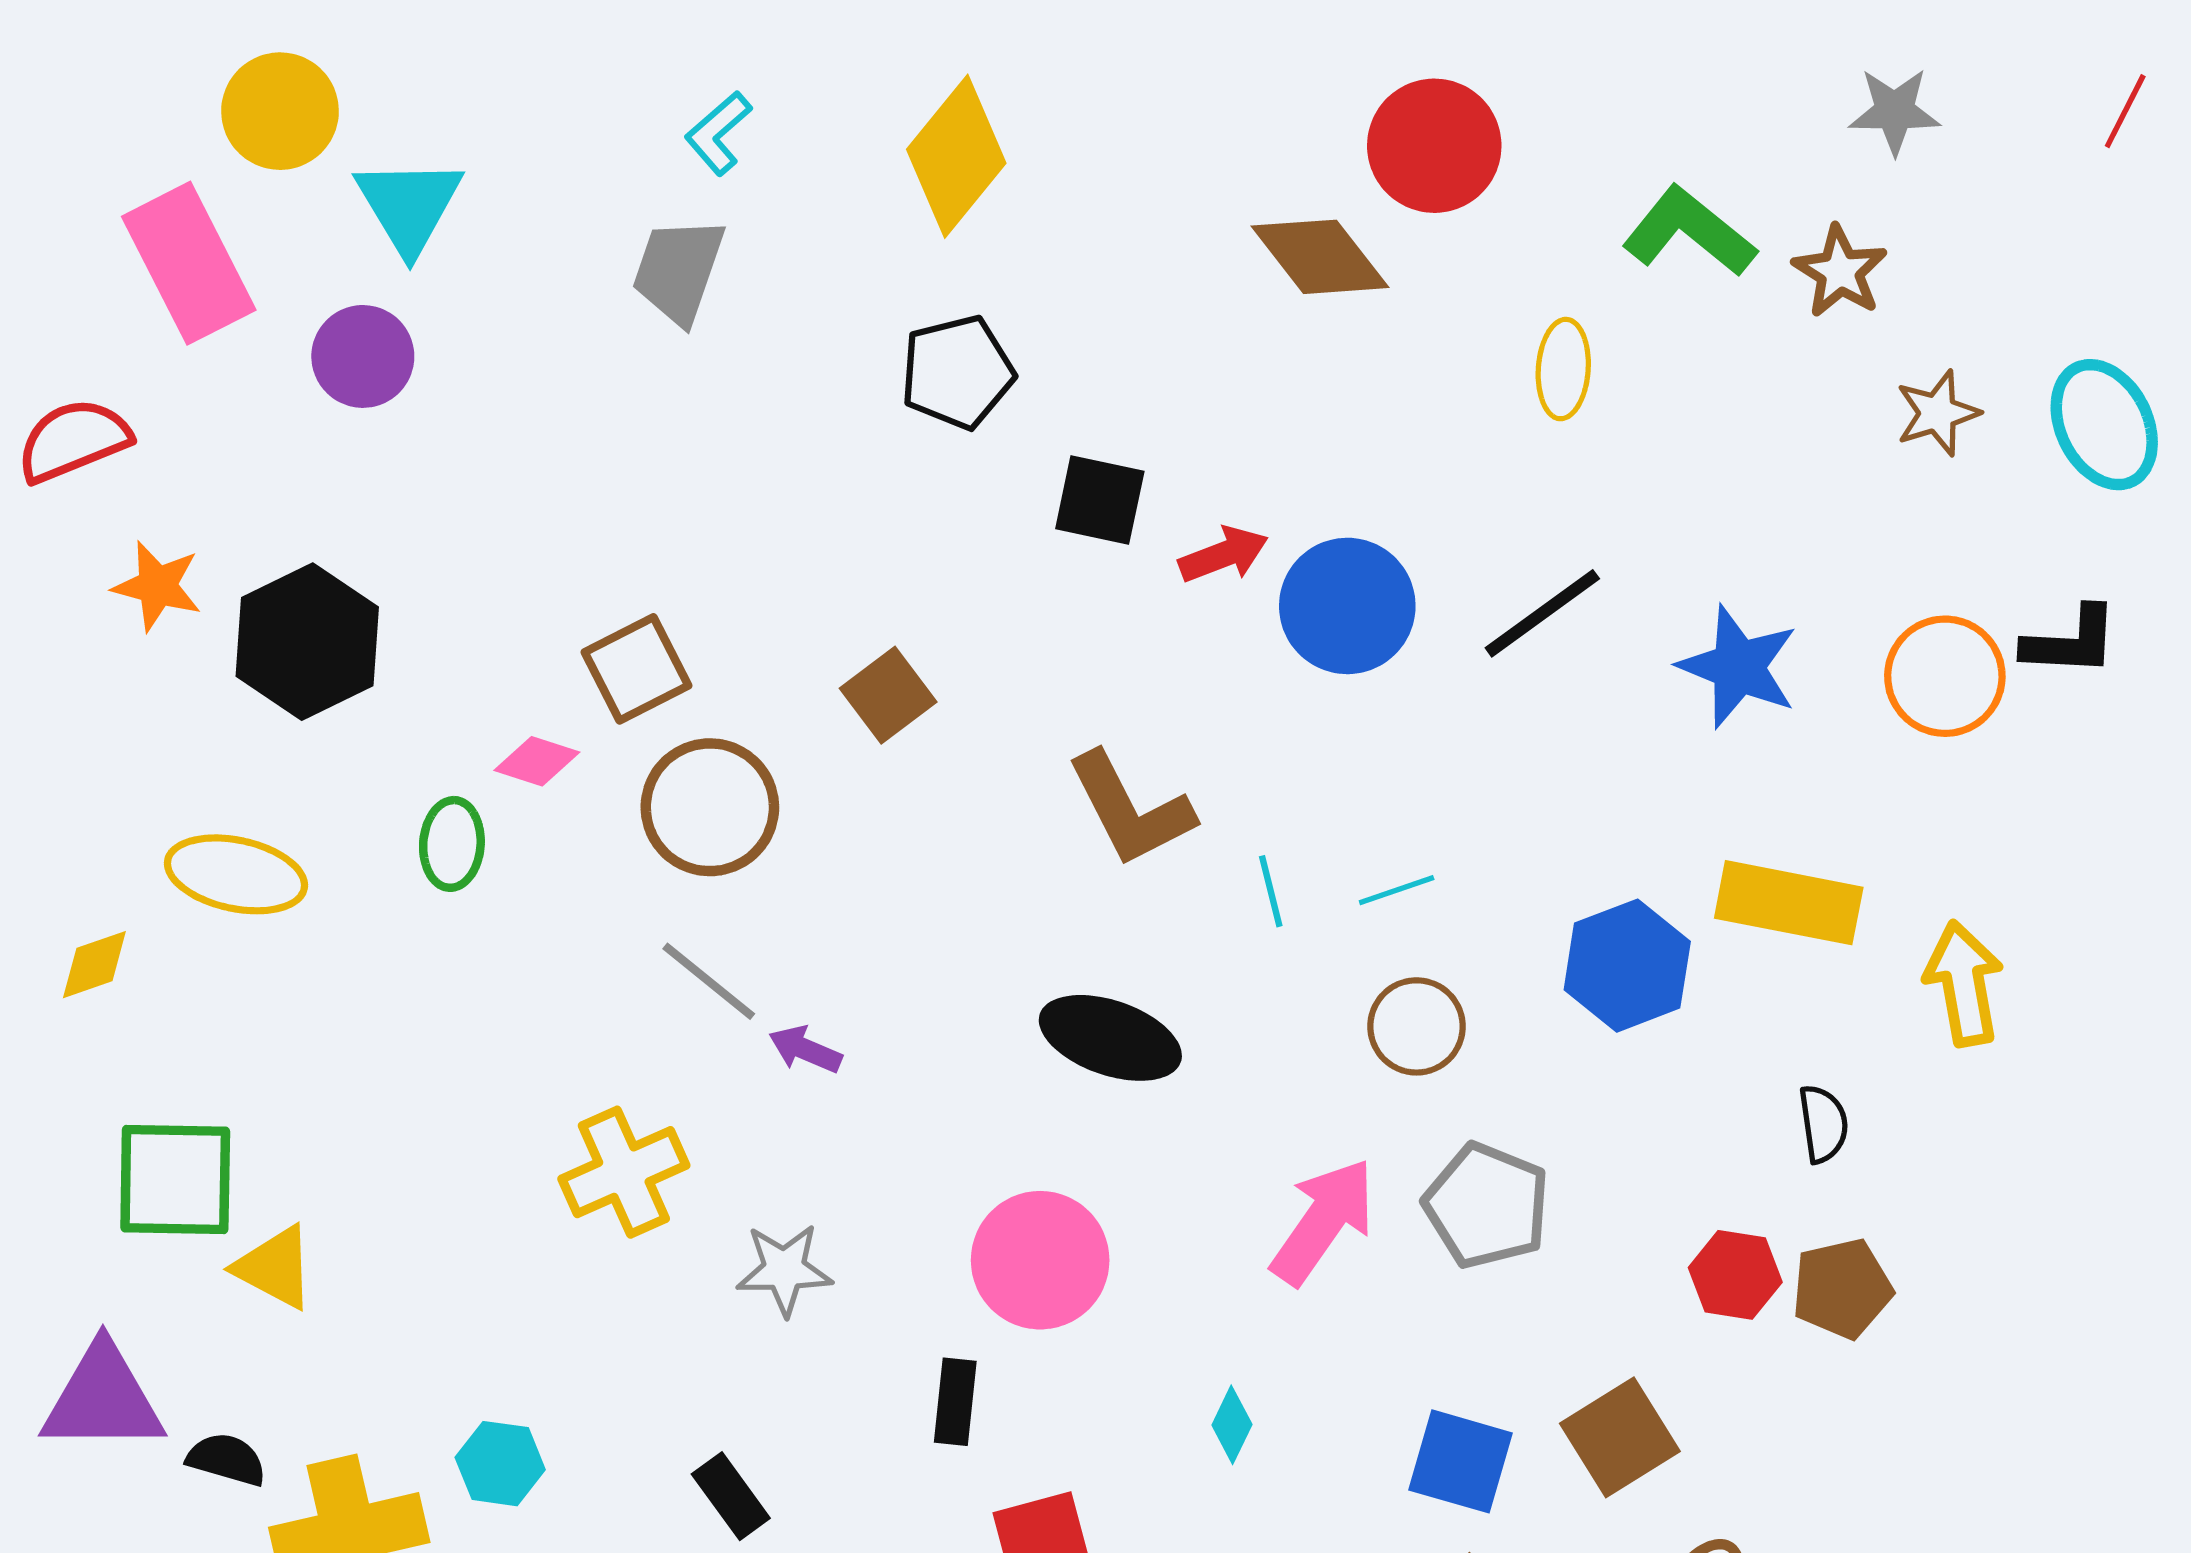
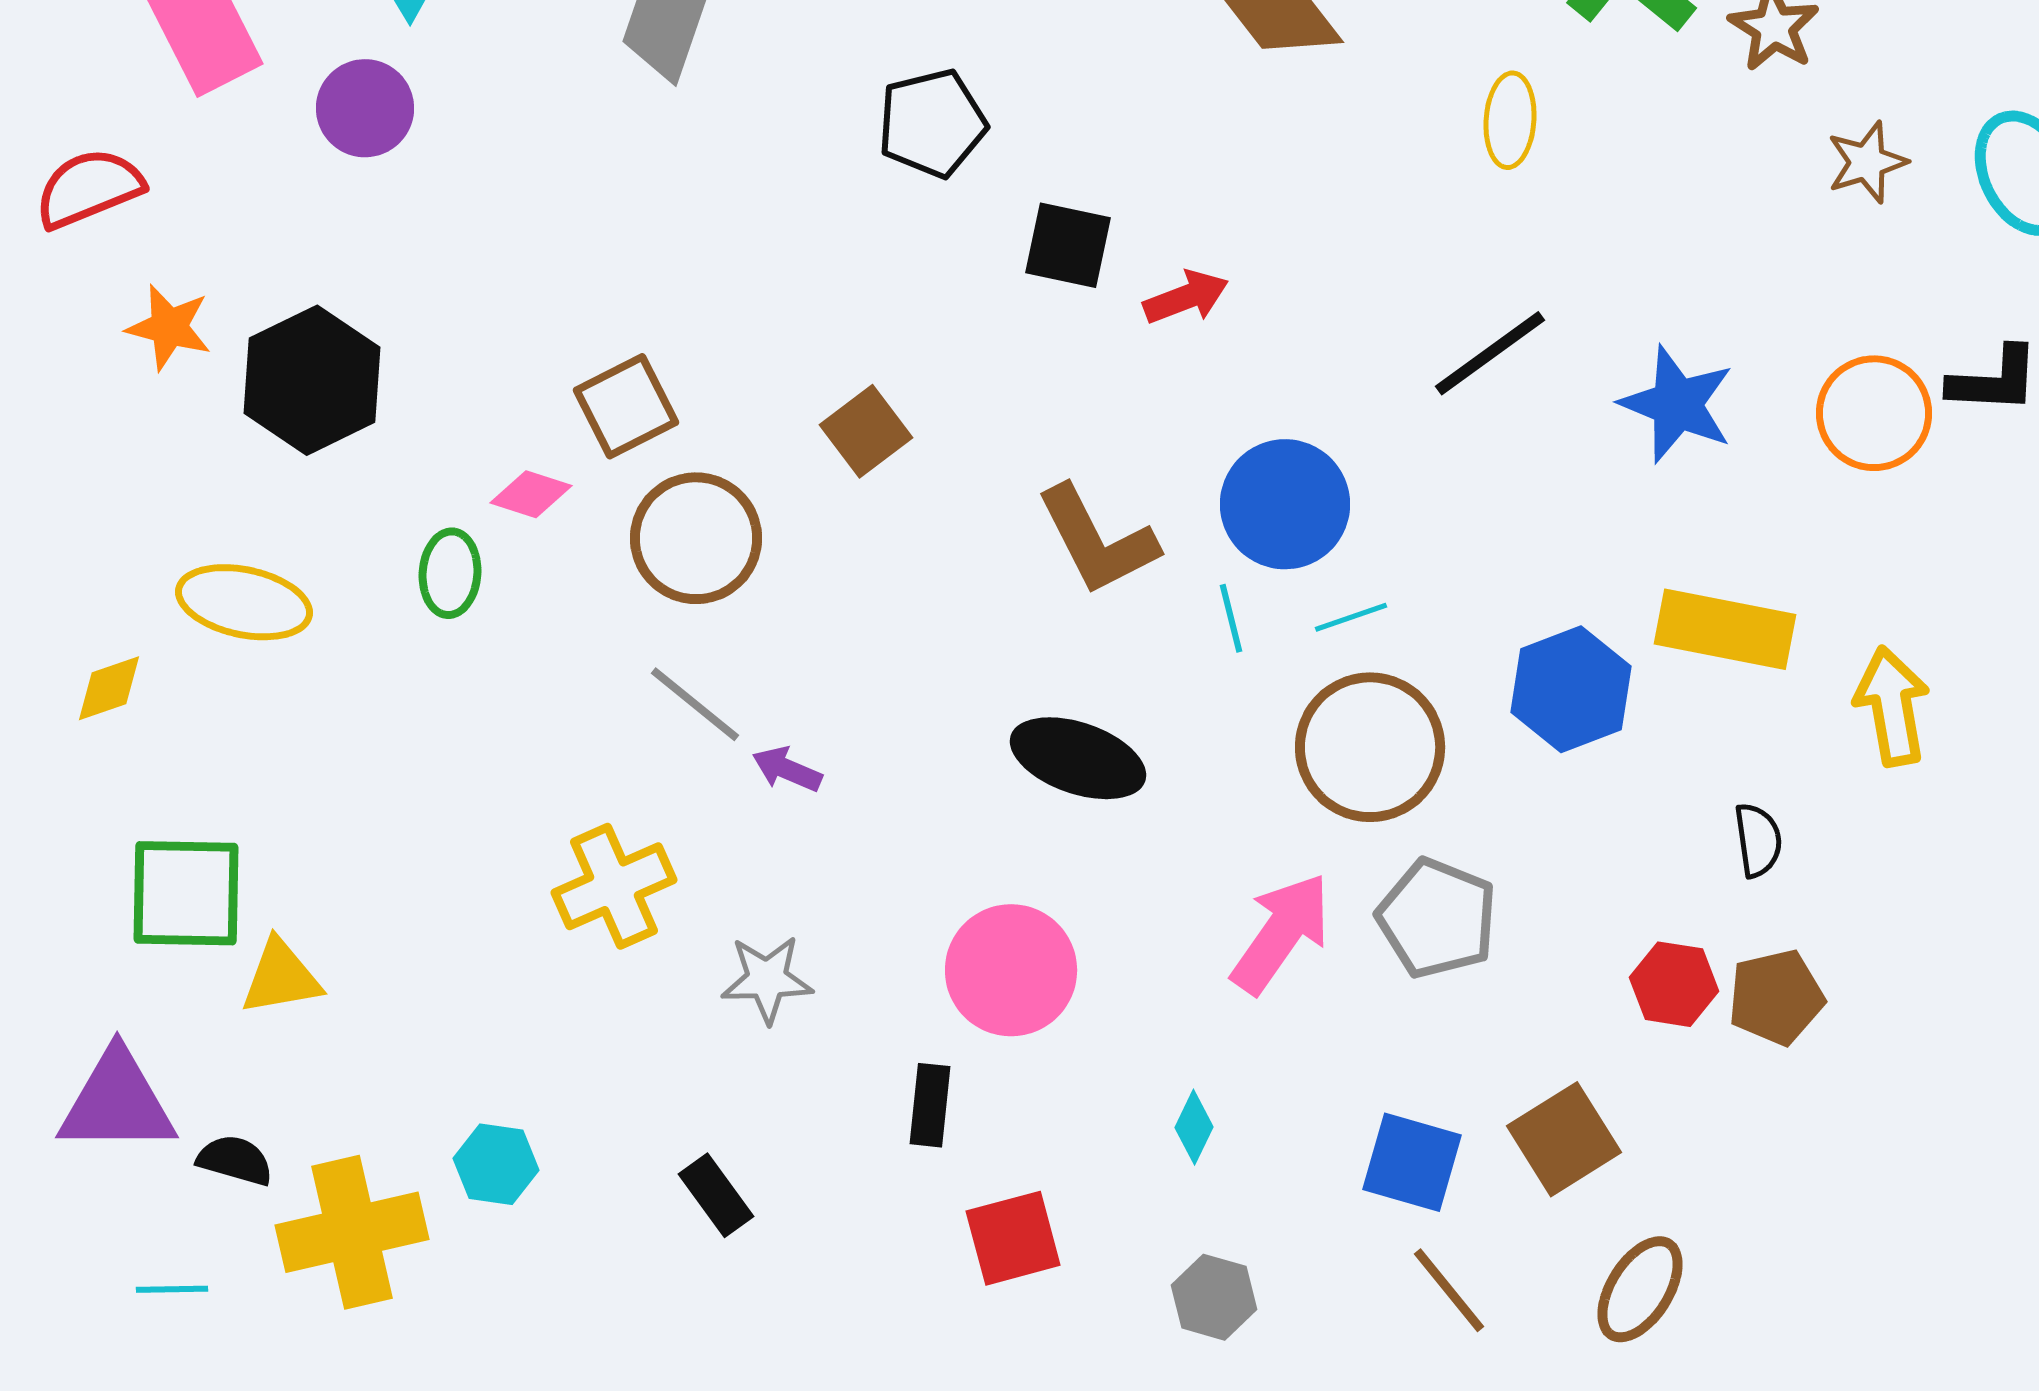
blue circle: (1347, 606) -> (1285, 504), moved
brown circle: (1416, 1026) -> (1370, 747), size x1.6
yellow triangle: (275, 1268) -> (281, 977), turned -38

